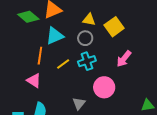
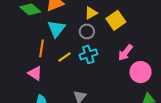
yellow triangle: (89, 20) -> (91, 13), turned -40
cyan triangle: (55, 36) -> (56, 29), turned -30
pink circle: (104, 87) -> (141, 72), moved

